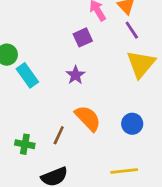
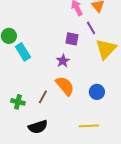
purple line: (132, 30) -> (91, 28), moved
purple square: (83, 37) -> (72, 39), moved, turned 32
purple star: (75, 75) -> (63, 61), moved

